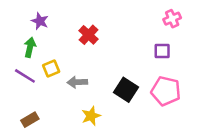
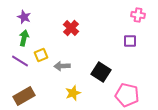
pink cross: (172, 19) -> (138, 15), turned 32
purple star: (40, 21) -> (24, 17), moved
pink pentagon: (166, 91) -> (127, 95), moved
brown rectangle: (30, 120) -> (24, 96), size x1.5

